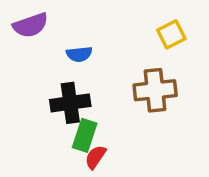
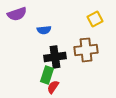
black cross: (70, 103) -> (55, 57), moved

